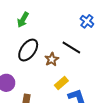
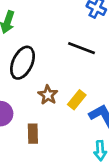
brown star: (52, 59) -> (48, 95), moved

